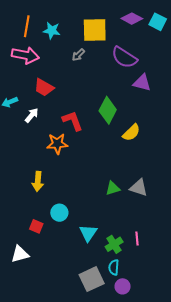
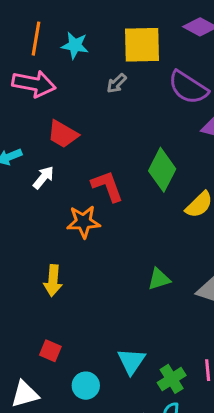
green triangle: (113, 188) -> (159, 279), moved
cyan circle: (59, 213) -> (86, 386), moved

